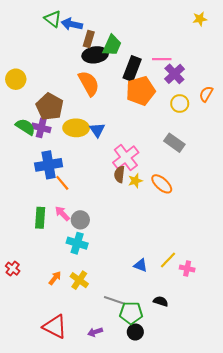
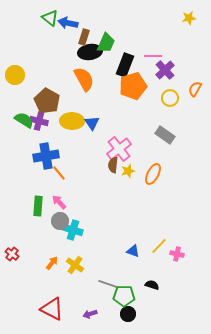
orange ellipse: (162, 184) -> (153, 174), turned 75
gray circle: (80, 220) -> (60, 221), moved

